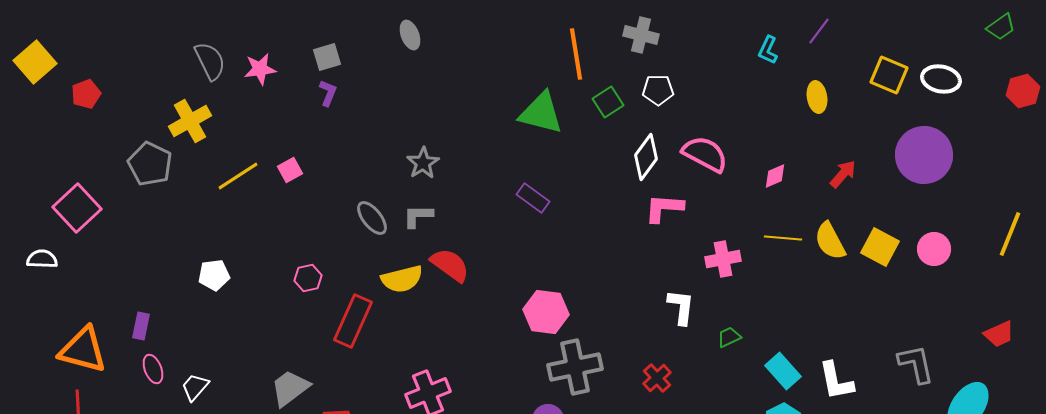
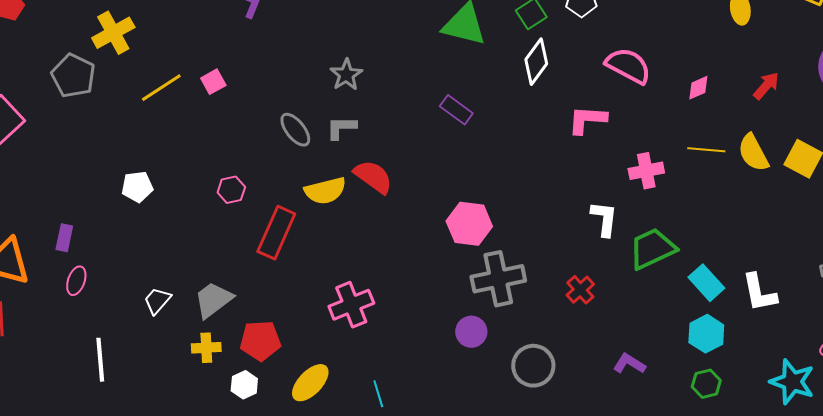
white diamond: (646, 157) -> (536, 62), moved
green trapezoid: (729, 337) -> (652, 249), size x2.0
pink ellipse: (153, 369) -> (76, 281), turned 40
white trapezoid: (195, 387) -> (157, 301), moved

